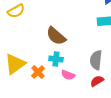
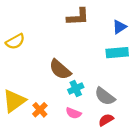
cyan cross: (56, 59) -> (76, 89), moved, turned -32
gray semicircle: (96, 60) -> (105, 96), turned -60

